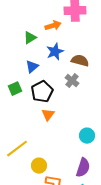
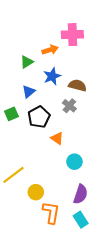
orange triangle: (48, 115) -> (57, 138), moved, turned -32
cyan circle: (87, 136) -> (74, 162), moved

